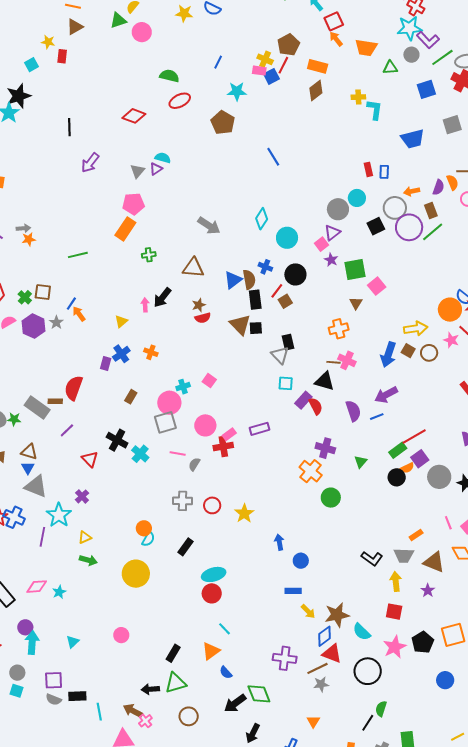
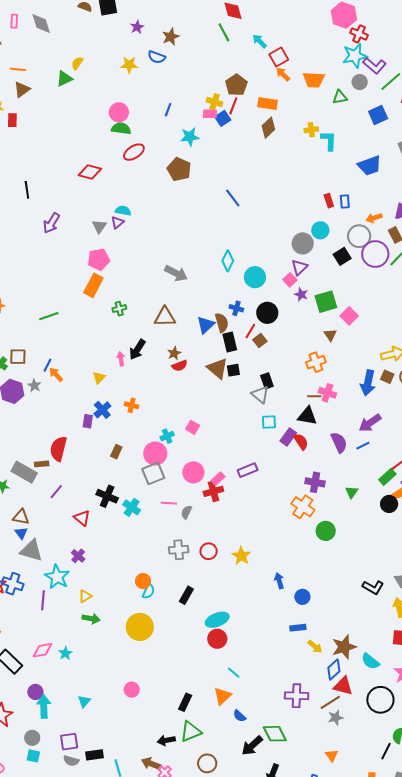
pink circle: (142, 32) -> (119, 112), moved

